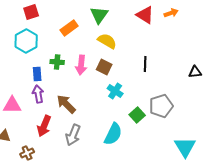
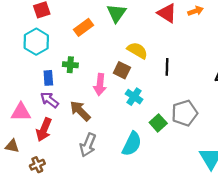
yellow semicircle: (107, 41) -> (137, 50), moved
pink arrow: (81, 65) -> (100, 85), moved
purple arrow: (38, 94) -> (49, 100), turned -42
red arrow: (44, 126) -> (44, 130), moved

